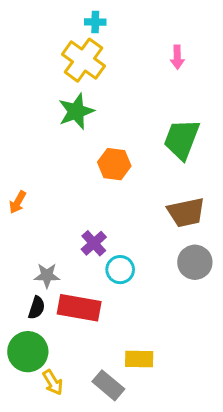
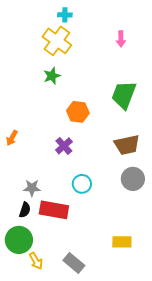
green star: (76, 111) -> (52, 76), size x0.7
purple cross: (94, 243) -> (64, 146), moved
yellow rectangle: (139, 359) -> (122, 242), moved

